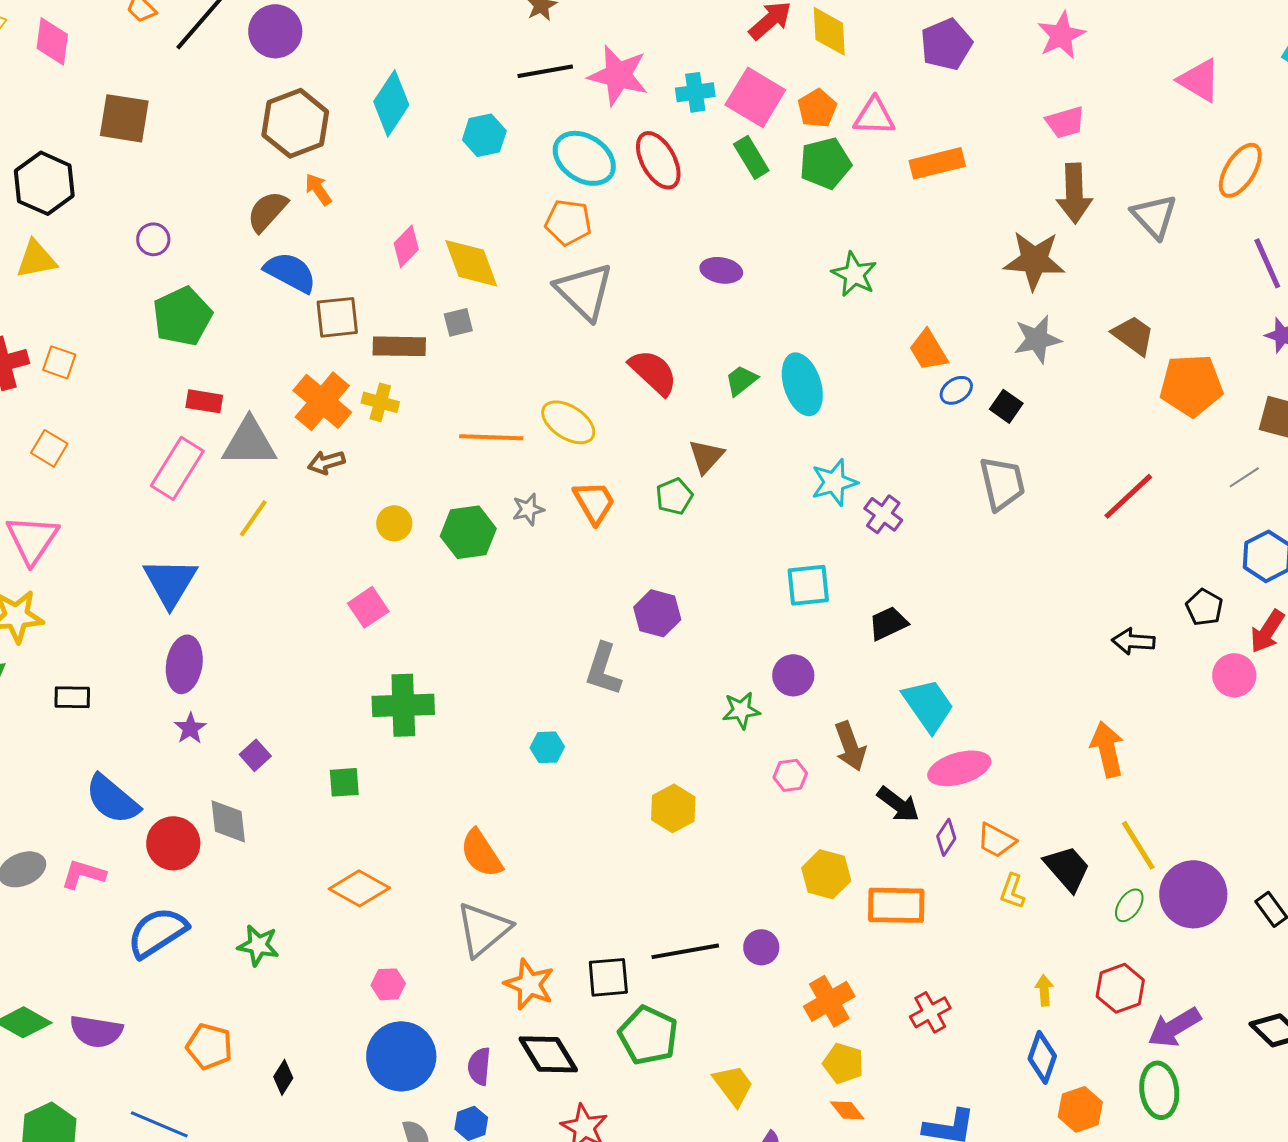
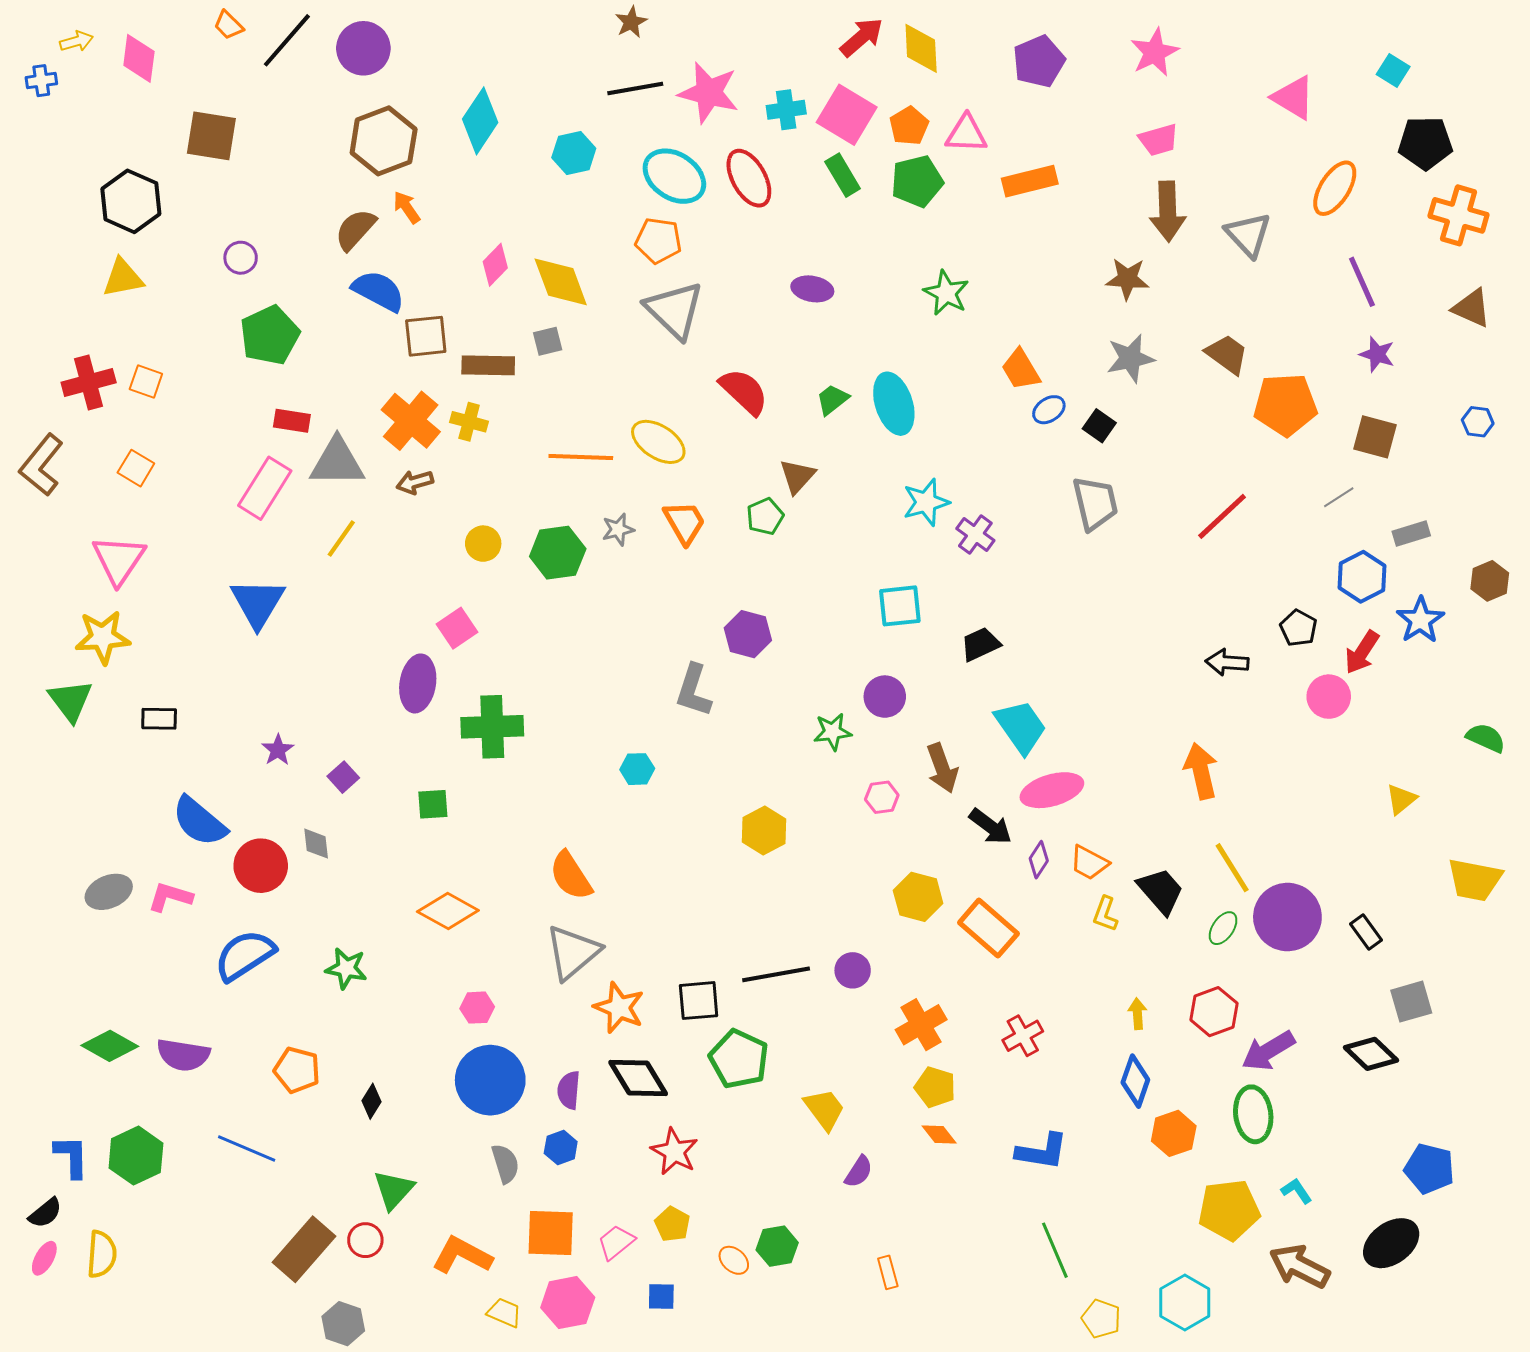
brown star: (1034, 260) -> (1127, 279), size x0.7
purple ellipse: (184, 664) -> (418, 683), moved
gray diamond: (228, 821) -> (316, 844), size x0.7
orange rectangle: (896, 905) -> (988, 928), turned 40

